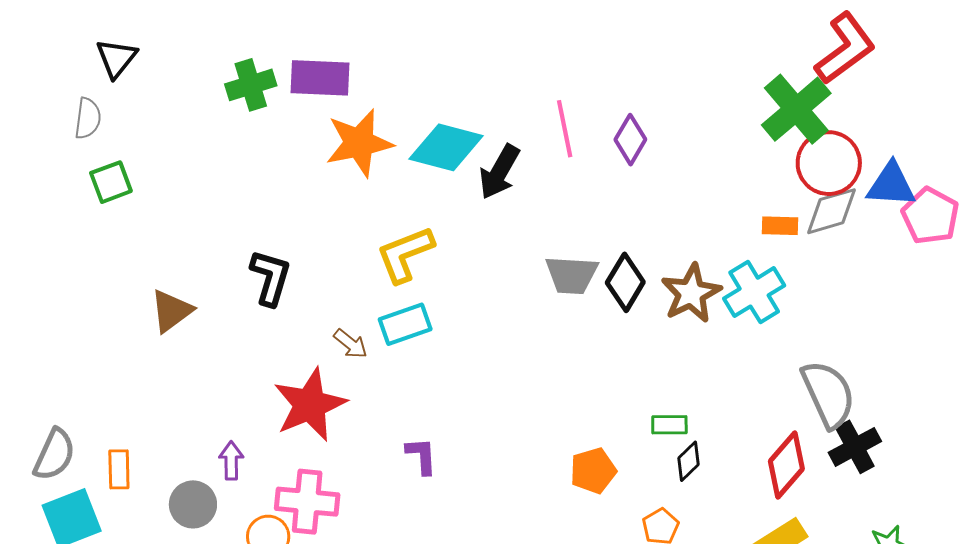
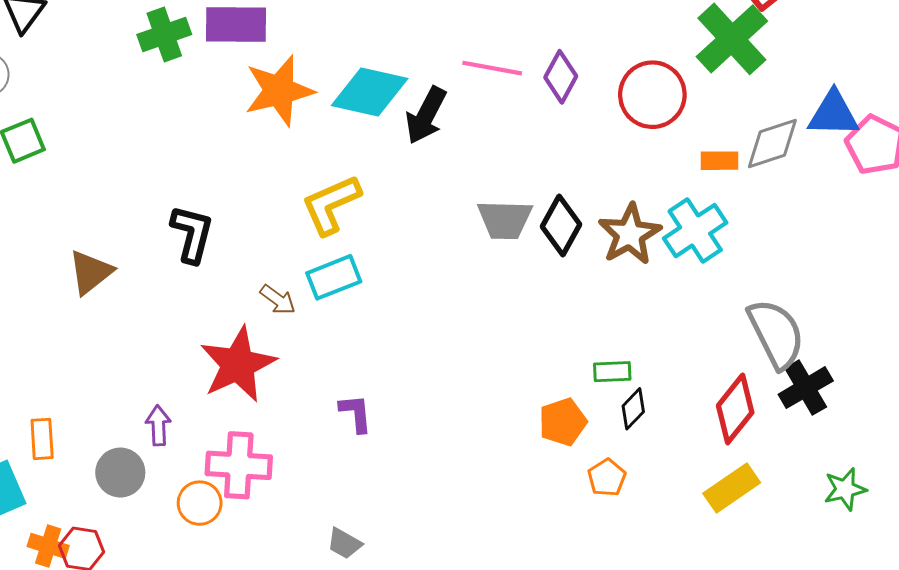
pink line: (565, 129) -> (492, 68), turned -66
red circle: (829, 163) -> (652, 95), moved
orange pentagon: (593, 471) -> (563, 422), moved

